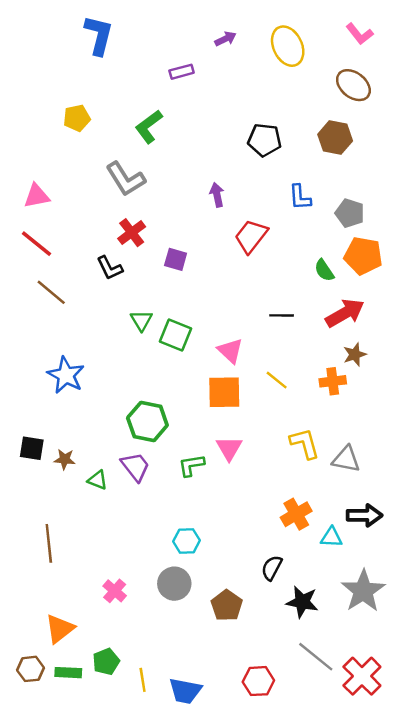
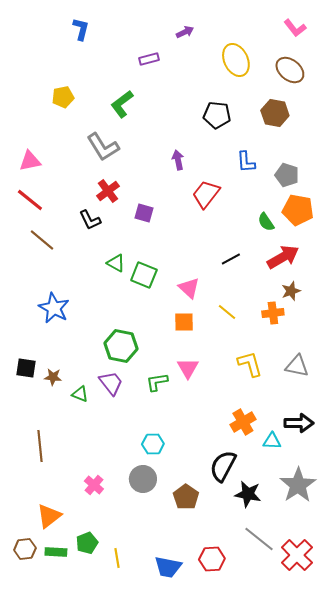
blue L-shape: (99, 35) -> (81, 29), size x0.7
yellow ellipse: (288, 46) -> (236, 60), moved
black line: (282, 315) -> (231, 259), turned -30
green triangle: (141, 320) -> (116, 263), turned -30
orange square: (224, 392) -> (184, 322), size x0.7
gray triangle: (346, 459) -> (297, 366), moved
black semicircle: (272, 568) -> (223, 466), size x1.5
blue trapezoid: (185, 691) -> (168, 567), moved

